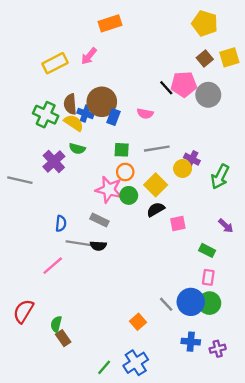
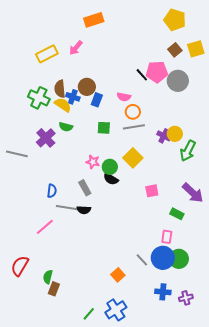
brown circle: (102, 102) -> (87, 87), size x0.7
yellow circle: (183, 168) -> (175, 134), moved
orange circle: (125, 172) -> (133, 112), moved
pink star: (109, 190) -> (93, 162), size x0.6
black semicircle: (156, 209) -> (111, 179), moved, turned -119
gray rectangle: (99, 220) -> (85, 188), turned 35
purple arrow: (226, 226) -> (193, 193), size x1.6
pink rectangle: (208, 277) -> (167, 237), moved
brown rectangle: (63, 338) -> (54, 289), turned 56

